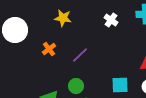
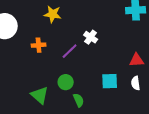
white cross: (111, 20) -> (91, 37), moved
orange cross: (49, 49) -> (39, 45), turned 32

